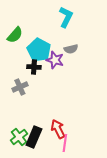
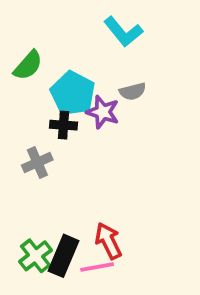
cyan L-shape: (66, 17) -> (123, 32), turned 115
pink line: (65, 143) -> (97, 267), moved, turned 72

